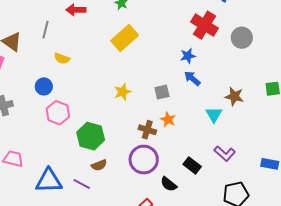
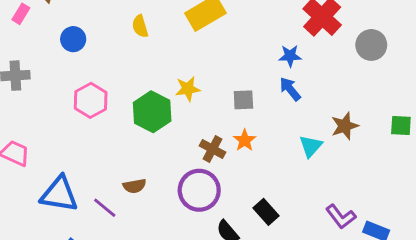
yellow semicircle: (62, 58) -> (140, 26), moved, turned 42
blue circle: (44, 86) -> (73, 39), moved
brown star: (234, 96) -> (345, 126), turned 30
green hexagon: (91, 136) -> (152, 112), moved
purple L-shape: (225, 153) -> (341, 217), moved

